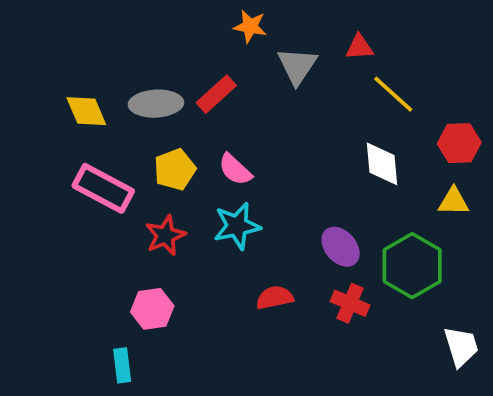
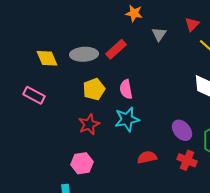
red triangle: (359, 47) -> (192, 24), turned -42
gray triangle: (297, 66) -> (159, 34), size x0.7
pink semicircle: (235, 170) -> (126, 89), turned 36
pink rectangle: (103, 188) -> (34, 95), moved, size x0.7

